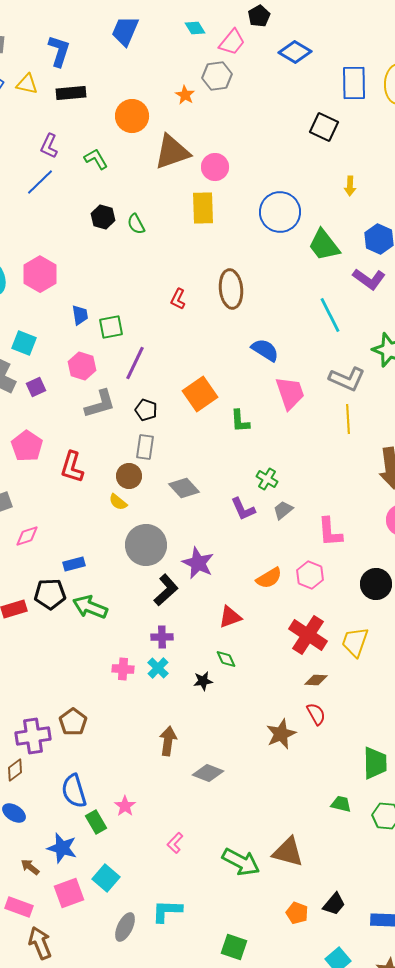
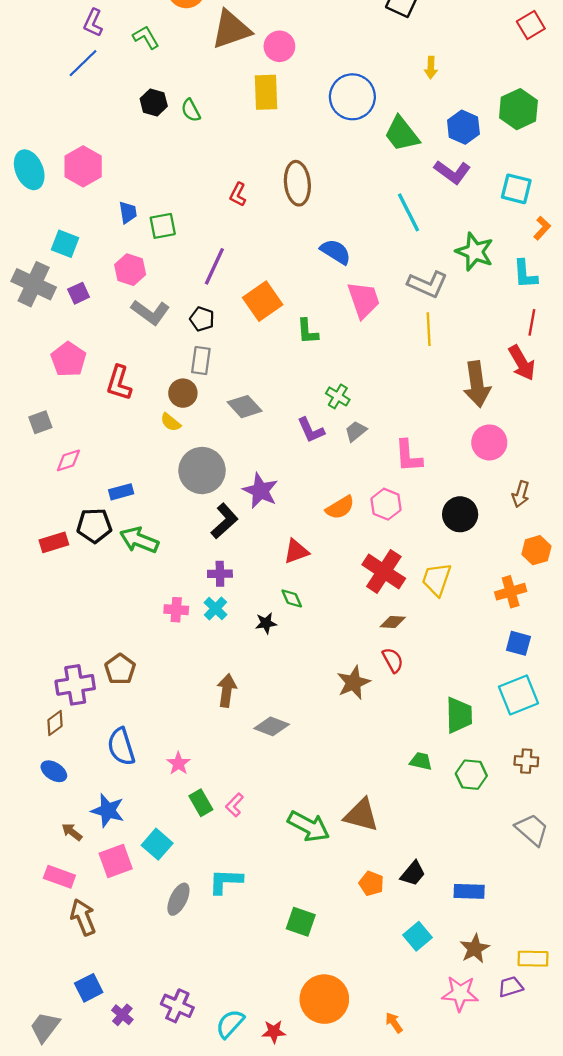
purple line: (135, 363) -> (214, 266), moved
gray L-shape: (100, 404) -> (150, 312), turned 52
green rectangle: (96, 822) -> (201, 803), moved

